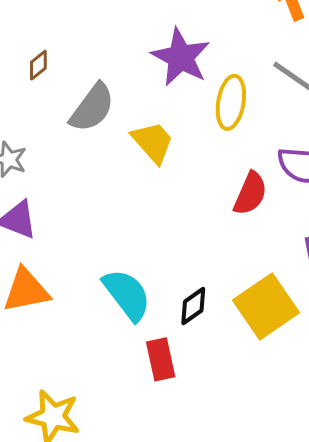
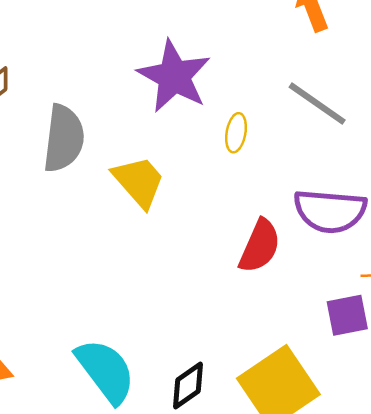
yellow ellipse: (231, 102) -> (236, 133), size x0.6
gray semicircle: (92, 108) -> (64, 138), turned -30

